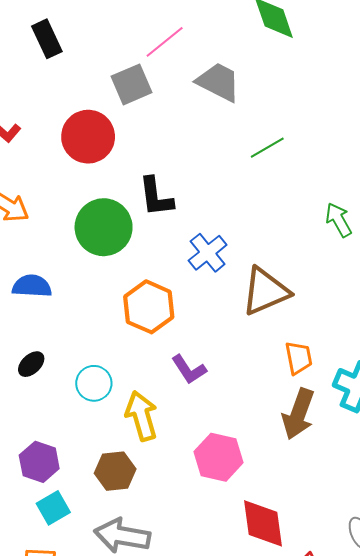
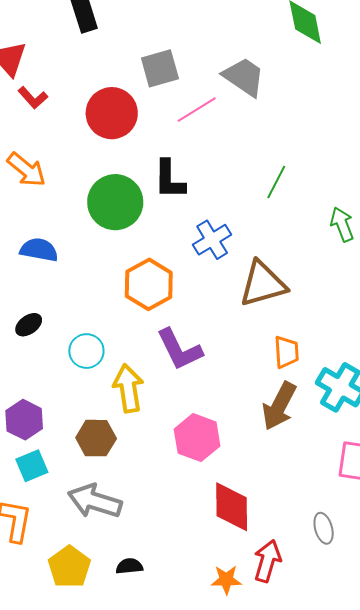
pink line: (165, 42) -> (197, 110), moved
green line: (267, 148) -> (276, 182), moved, turned -40
purple L-shape: (189, 369) -> (179, 349), size x1.4

